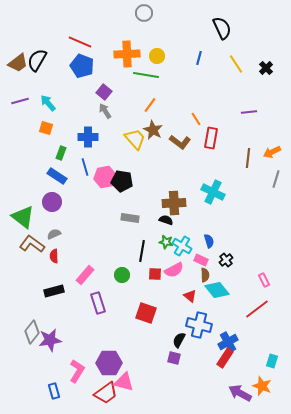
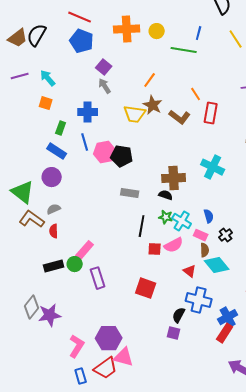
green line: (146, 75) -> (184, 50), moved
yellow trapezoid: (135, 139) -> (135, 114), turned 140
green circle: (122, 275) -> (75, 264), moved
blue rectangle: (54, 391) -> (81, 376), moved

